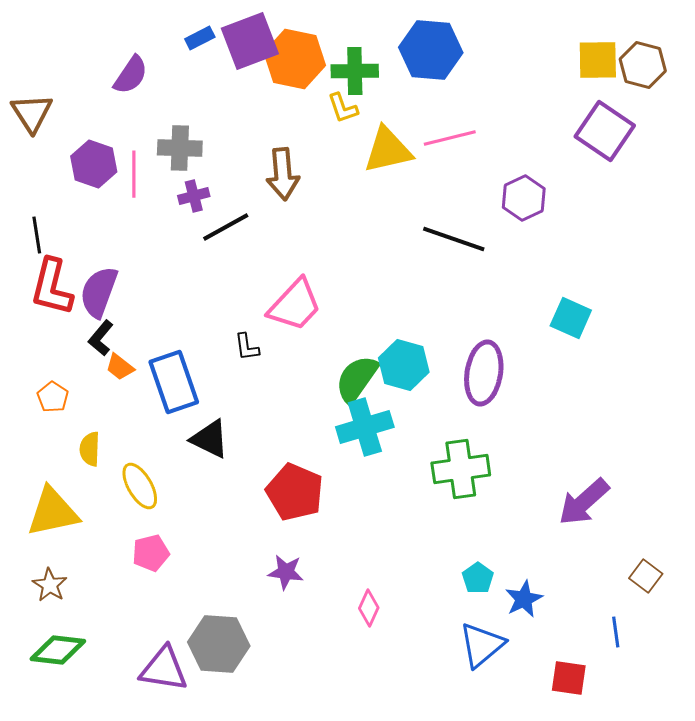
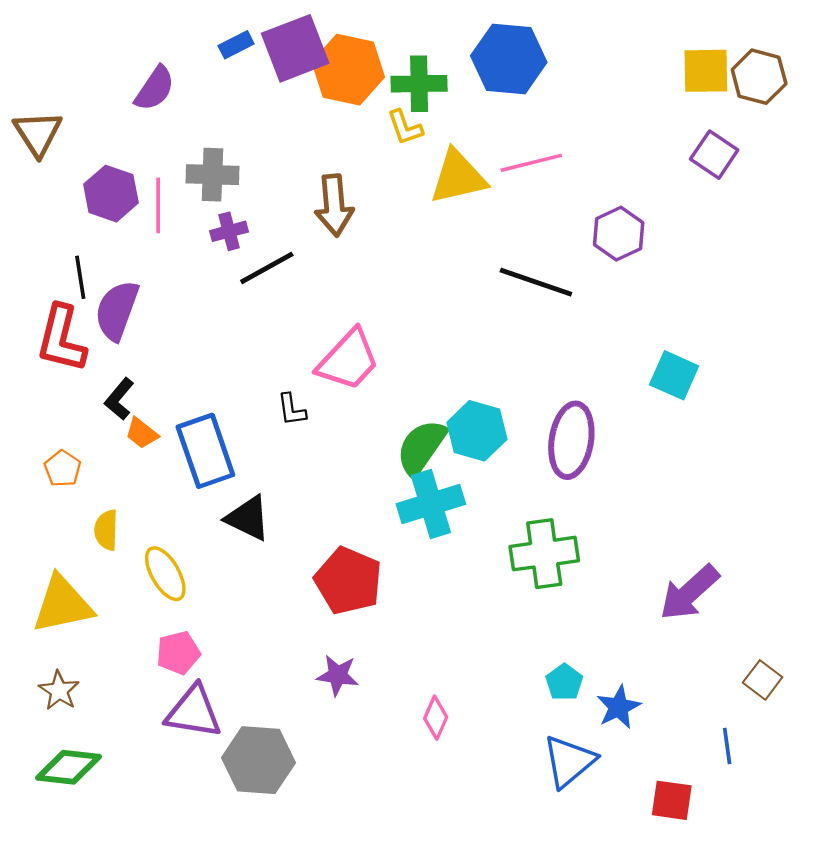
purple square: (605, 131) -> (714, 155), size x0.7
black line: (37, 235) -> (80, 277), moved
purple semicircle: (99, 292) -> (117, 310), moved
purple triangle: (164, 669) -> (194, 712), moved

